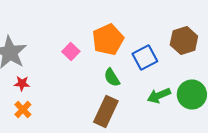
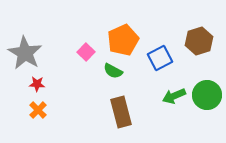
green semicircle: (112, 78) -> (113, 71), moved, turned -30
brown rectangle: (106, 112) -> (121, 112), turned -40

